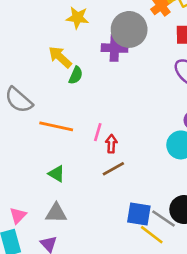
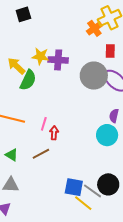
yellow star: (77, 18) -> (40, 56), moved
gray circle: (129, 29) -> (94, 76), moved
green semicircle: (76, 75) -> (28, 80), size x1.5
brown line: (113, 169) -> (41, 154), moved

